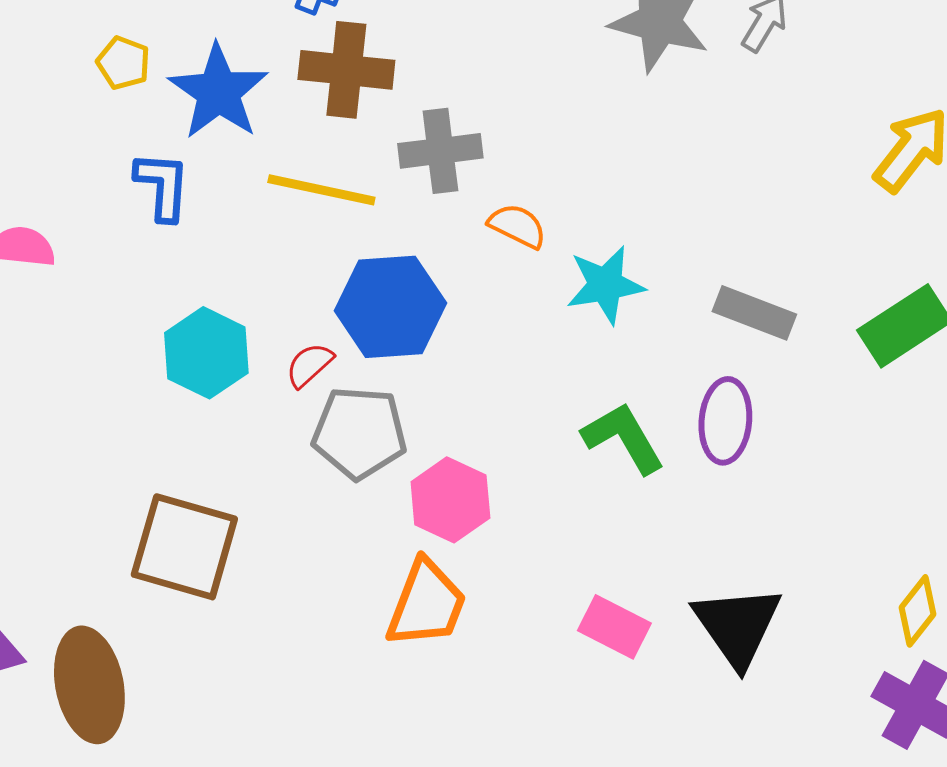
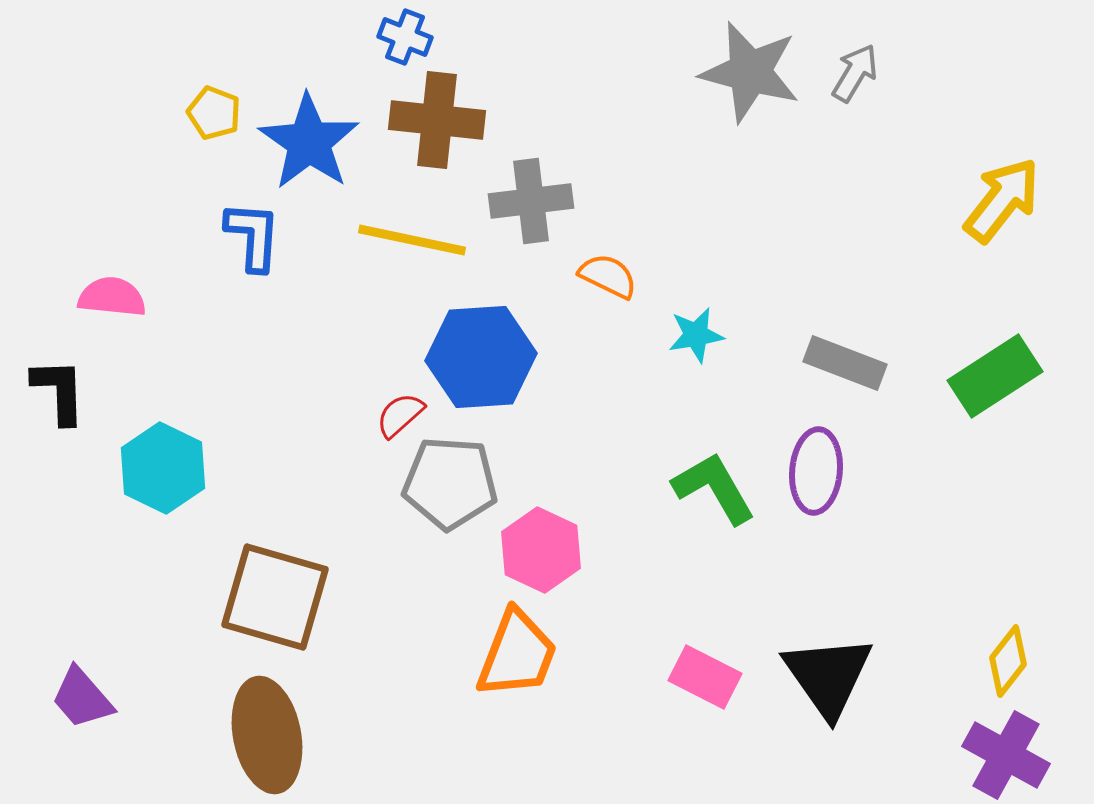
cyan star: (605, 285) -> (696, 335), size x0.7
cyan hexagon: (206, 353) -> (163, 468), moved
brown ellipse: (89, 685) -> (267, 735), moved

